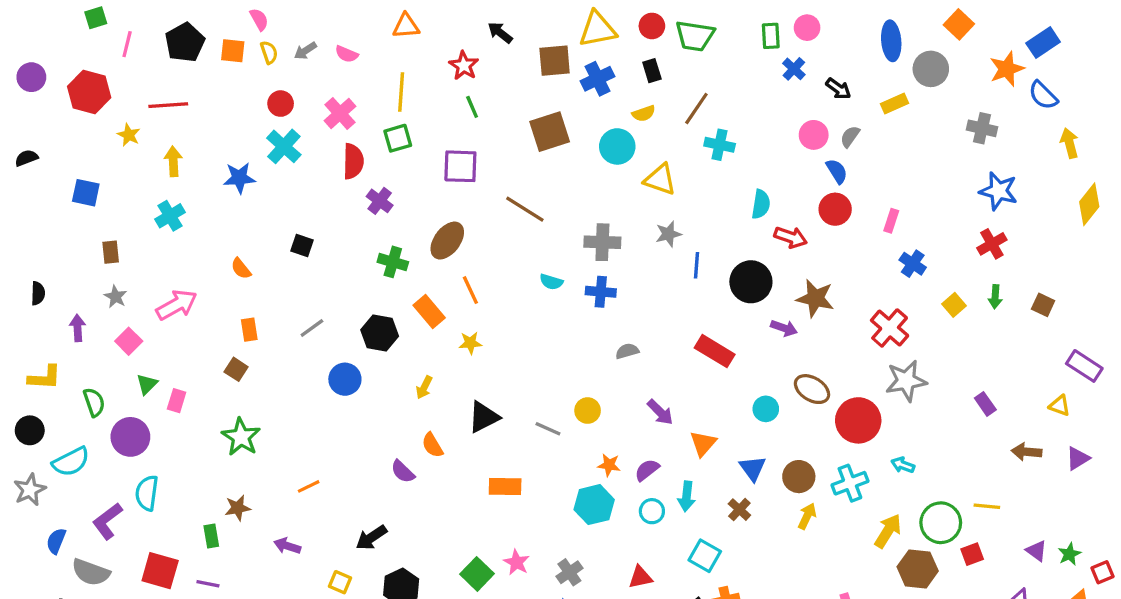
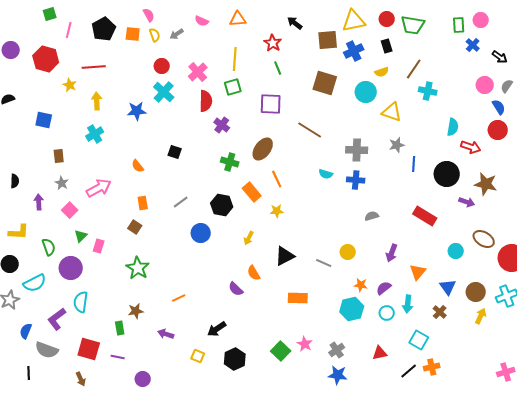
pink semicircle: (347, 54) -> (202, 21), moved
brown square: (550, 132) -> (325, 83), turned 35
purple arrow: (660, 412) -> (392, 253), turned 66

